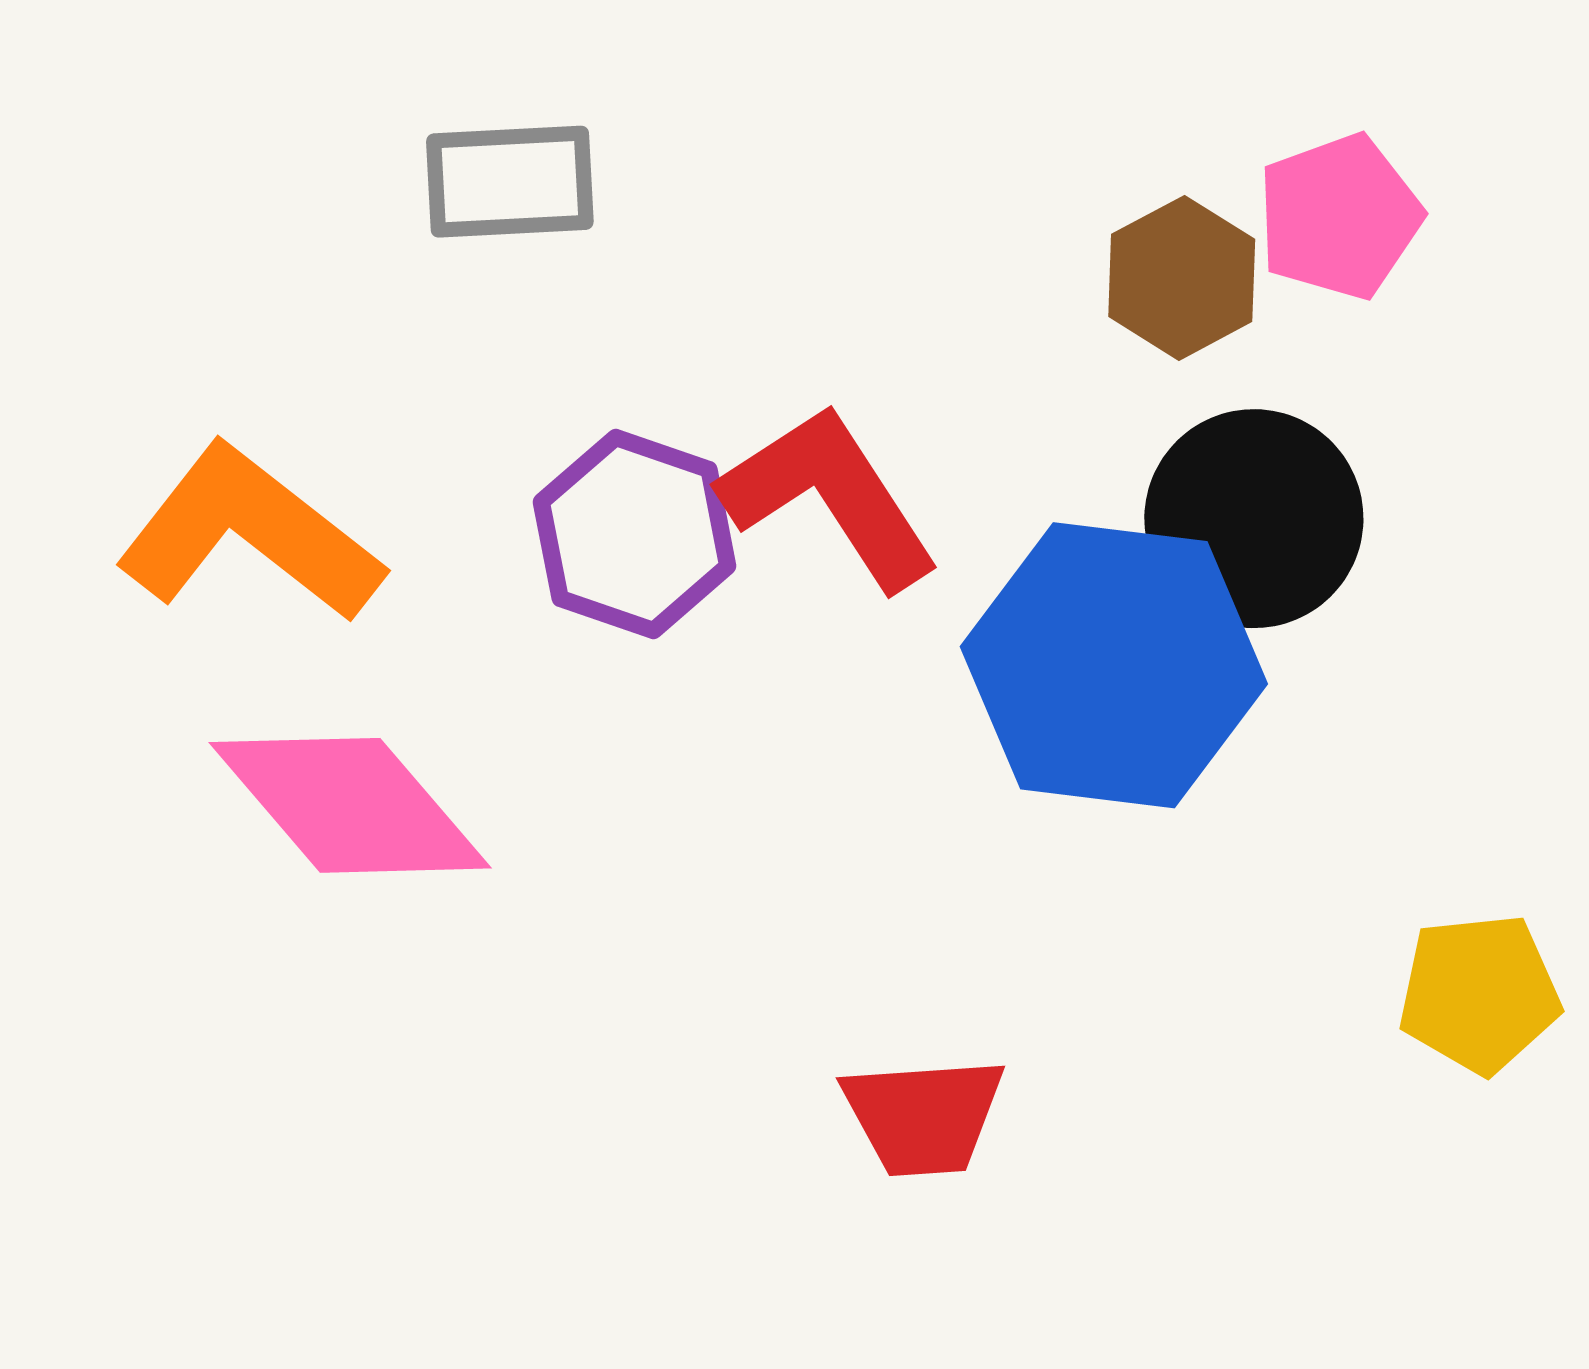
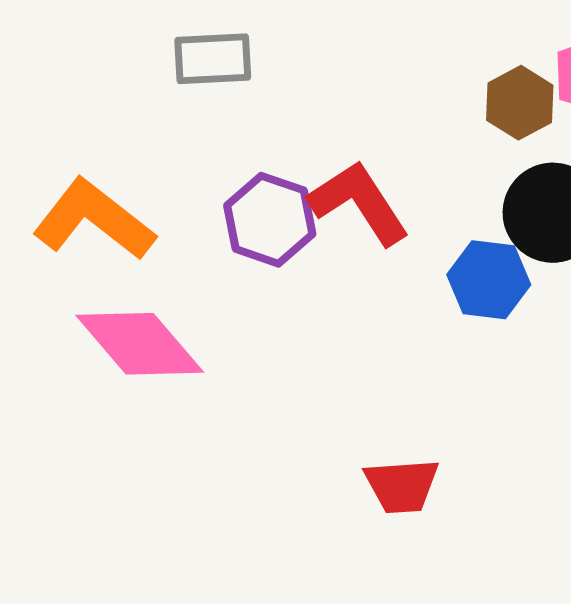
blue hexagon: (1114, 665) -> (489, 280), size x0.6

